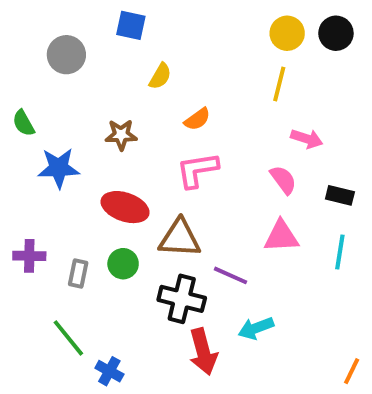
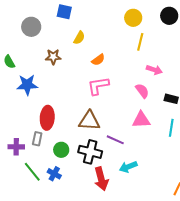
yellow circle: (287, 33) -> (133, 18), moved
brown star: (121, 135) -> (53, 57), moved
red ellipse: (125, 207) -> (47, 118), moved, turned 75
purple cross: (29, 256) -> (16, 147), moved
green circle: (123, 264) -> (61, 150), moved
blue cross: (109, 371) -> (54, 174), moved

